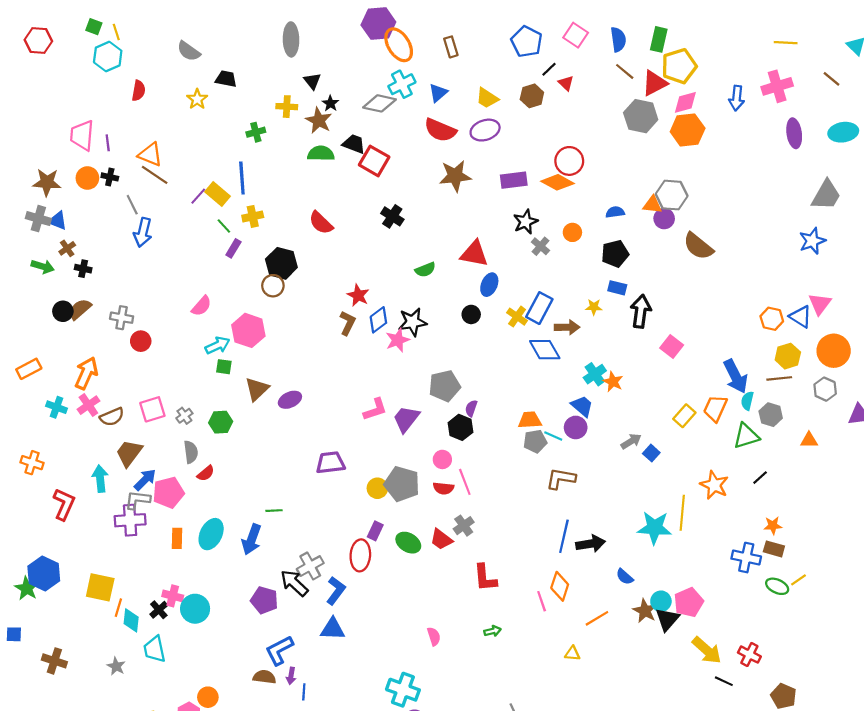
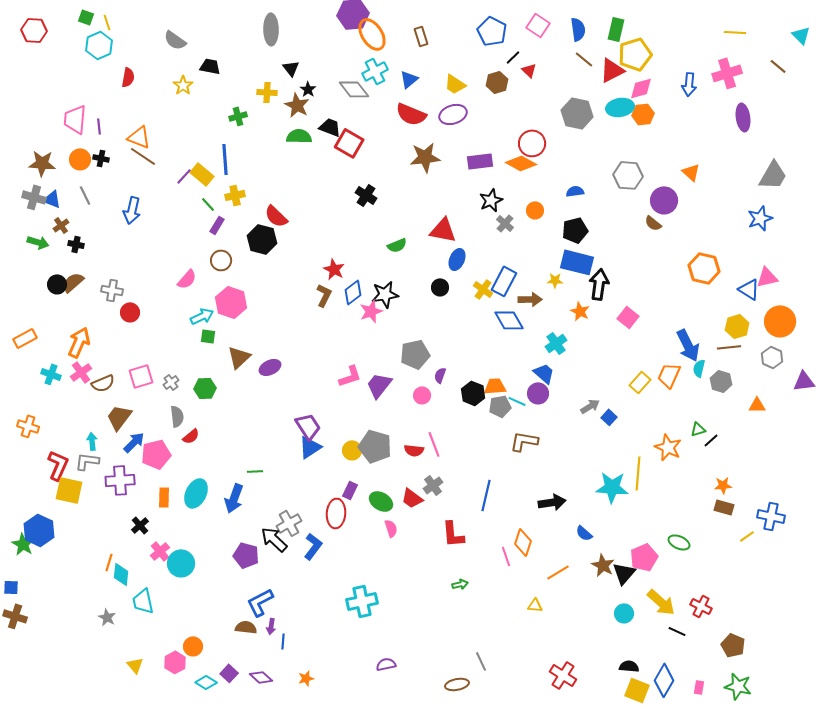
gray diamond: (379, 103) -> (354, 89), turned 40
gray hexagon: (641, 116) -> (577, 113), moved
orange hexagon: (688, 130) -> (643, 114), size x0.7
cyan ellipse: (843, 132) -> (620, 107), moved
gray line: (132, 205) -> (85, 195), moved
orange triangle: (652, 205) -> (691, 172), moved, turned 36
purple circle: (664, 219) -> (664, 200), moved, size x1.4
red semicircle: (321, 223) -> (276, 216), moved
brown semicircle: (698, 246) -> (653, 223), size x0.6
brown circle: (273, 286) -> (221, 260), moved
blue rectangle: (617, 288) -> (577, 262), size x1.8
pink triangle: (820, 304) -> (767, 277), turned 40
orange hexagon: (772, 319) -> (704, 268), moved, size x1.4
orange star: (613, 382) -> (580, 311), moved
black hexagon: (461, 427) -> (473, 393), moved
green triangle: (746, 436) -> (698, 429), moved, size x0.6
pink circle: (442, 459) -> (422, 395), moved
purple trapezoid: (330, 463) -> (308, 426), turned 64
cyan arrow: (100, 479) -> (92, 441), size x0.7
gray L-shape: (138, 500) -> (87, 461), moved
blue line: (564, 536) -> (486, 495), moved
blue cross: (746, 558) -> (771, 516), moved
green ellipse: (777, 586) -> (679, 542), moved
yellow square: (100, 587) -> (69, 490), moved
pink cross: (173, 596) -> (160, 551), turned 36
cyan circle: (661, 601) -> (624, 613), moved
black cross: (159, 610) -> (140, 525), moved
blue triangle: (333, 629) -> (310, 447), moved, turned -35
pink semicircle: (434, 636) -> (391, 528), moved
brown cross: (54, 661) -> (15, 616), moved
cyan cross: (403, 690) -> (362, 601), moved, turned -32

